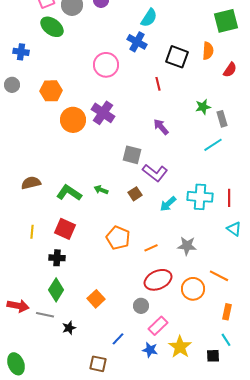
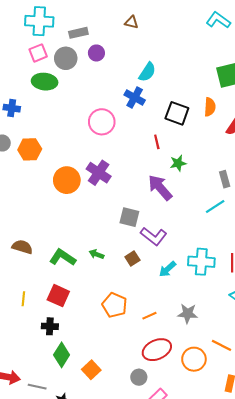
green ellipse: (52, 27) -> (45, 82), turned -30
orange hexagon: (51, 91) -> (30, 149), moved
green star: (203, 107) -> (178, 163), moved
purple arrow: (161, 127) -> (160, 188), size x1.5
brown semicircle: (31, 183) -> (22, 247), turned 30
green diamond: (56, 290) -> (62, 355), moved

